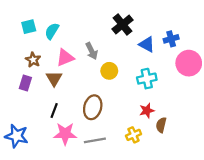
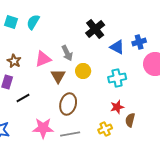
cyan square: (29, 27) -> (11, 22), moved, turned 32
cyan semicircle: (52, 31) -> (33, 22), moved
brown triangle: (54, 79) -> (58, 76), moved
black line: (54, 111) -> (23, 98), moved, turned 40

